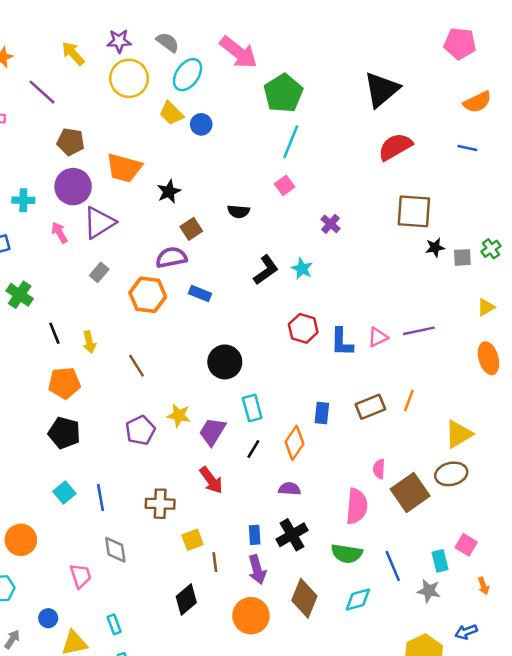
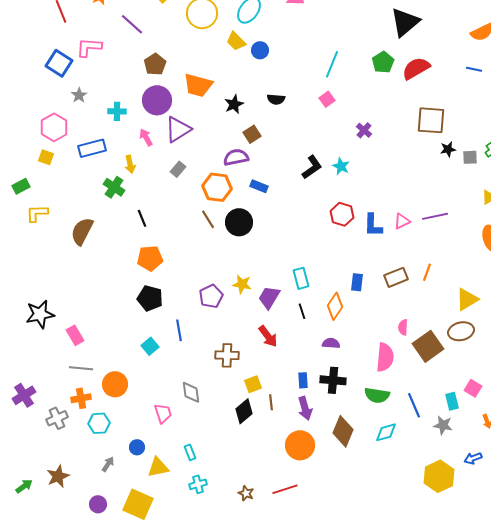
green pentagon: (283, 93) -> (383, 62), moved, size x0.7
brown pentagon: (71, 142) -> (155, 64), turned 30
black semicircle: (238, 211) -> (276, 99), moved
yellow arrow: (89, 342) -> (130, 164), moved
black circle: (225, 362) -> (239, 222), moved
brown line: (137, 366) -> (208, 219), moved
black line: (253, 449) -> (302, 311), turned -49
blue line: (100, 498) -> (179, 330), moved
black cross: (292, 535) -> (333, 380), turned 35
black diamond: (186, 600) -> (244, 411), moved

